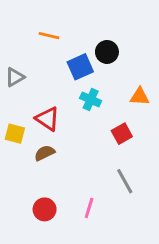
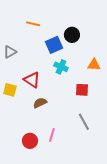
red square: (122, 134) -> (82, 90), turned 32
brown semicircle: (45, 153) -> (40, 103), moved
pink line: (89, 208) -> (52, 135), moved

